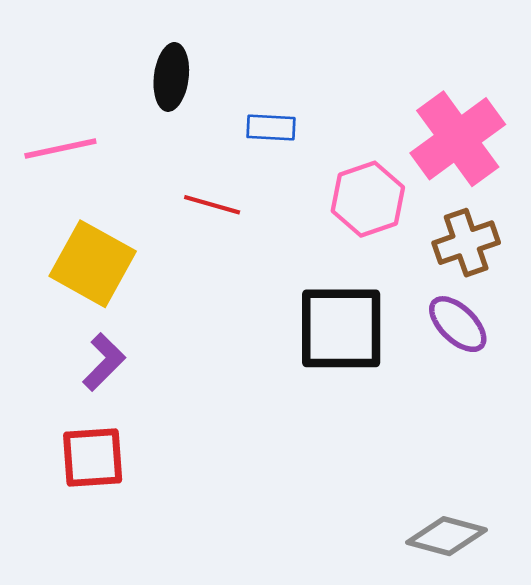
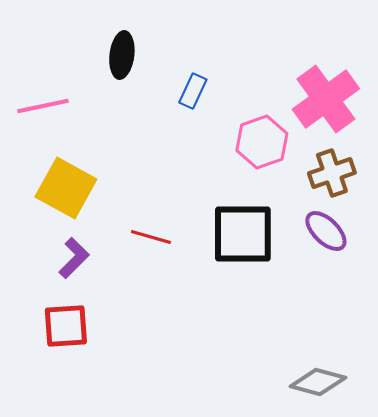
blue rectangle: (271, 128) -> (193, 91), turned -68
red line: (212, 205) -> (151, 237), moved

